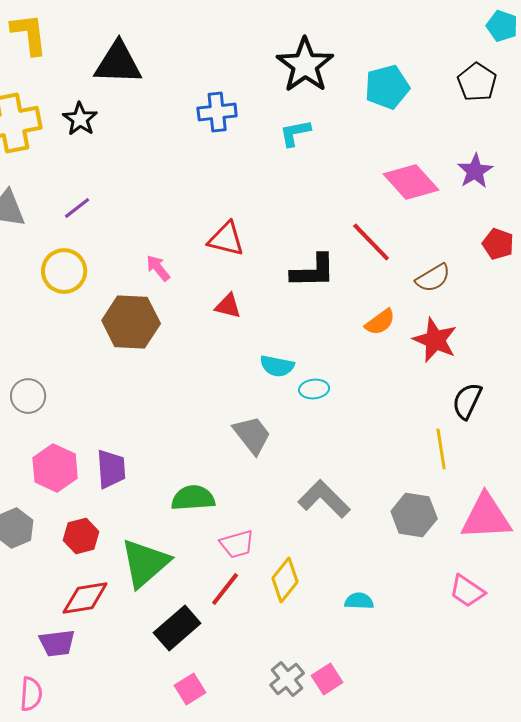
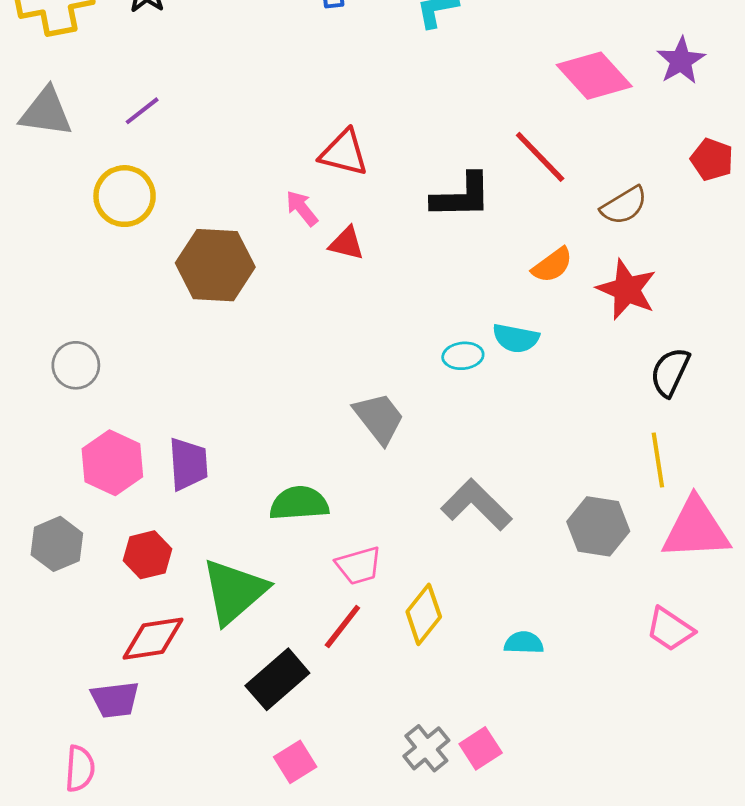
pink arrow: (158, 268) -> (302, 208), moved
cyan semicircle: (277, 366) -> (516, 338), moved
yellow line: (441, 449) -> (658, 460), moved

